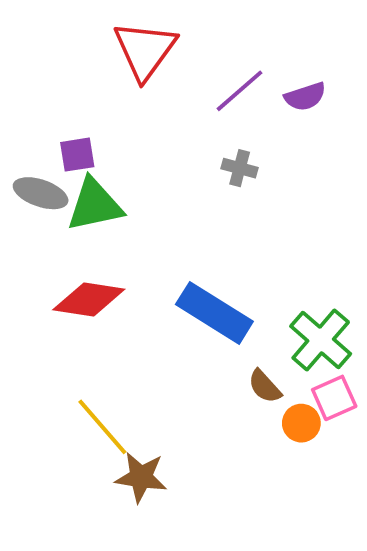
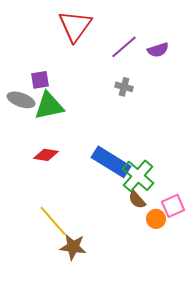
red diamond: (89, 299) -> (46, 155), size x0.7
green cross: (321, 340) -> (138, 176), moved

